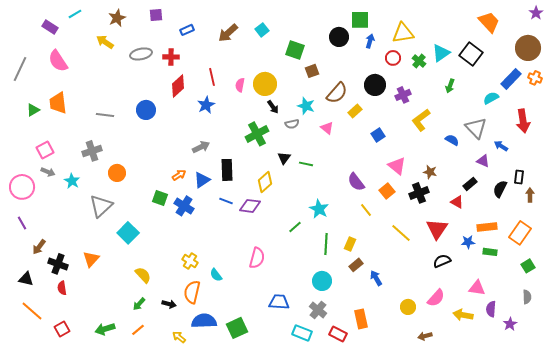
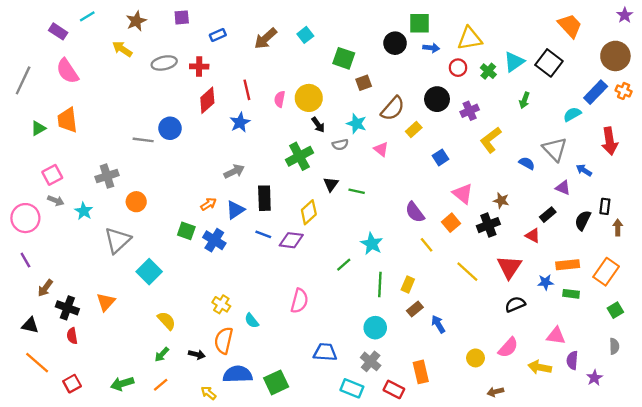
blue arrow: (370, 41) -> (431, 48), turned 80
gray line: (105, 115) -> (143, 140), moved

